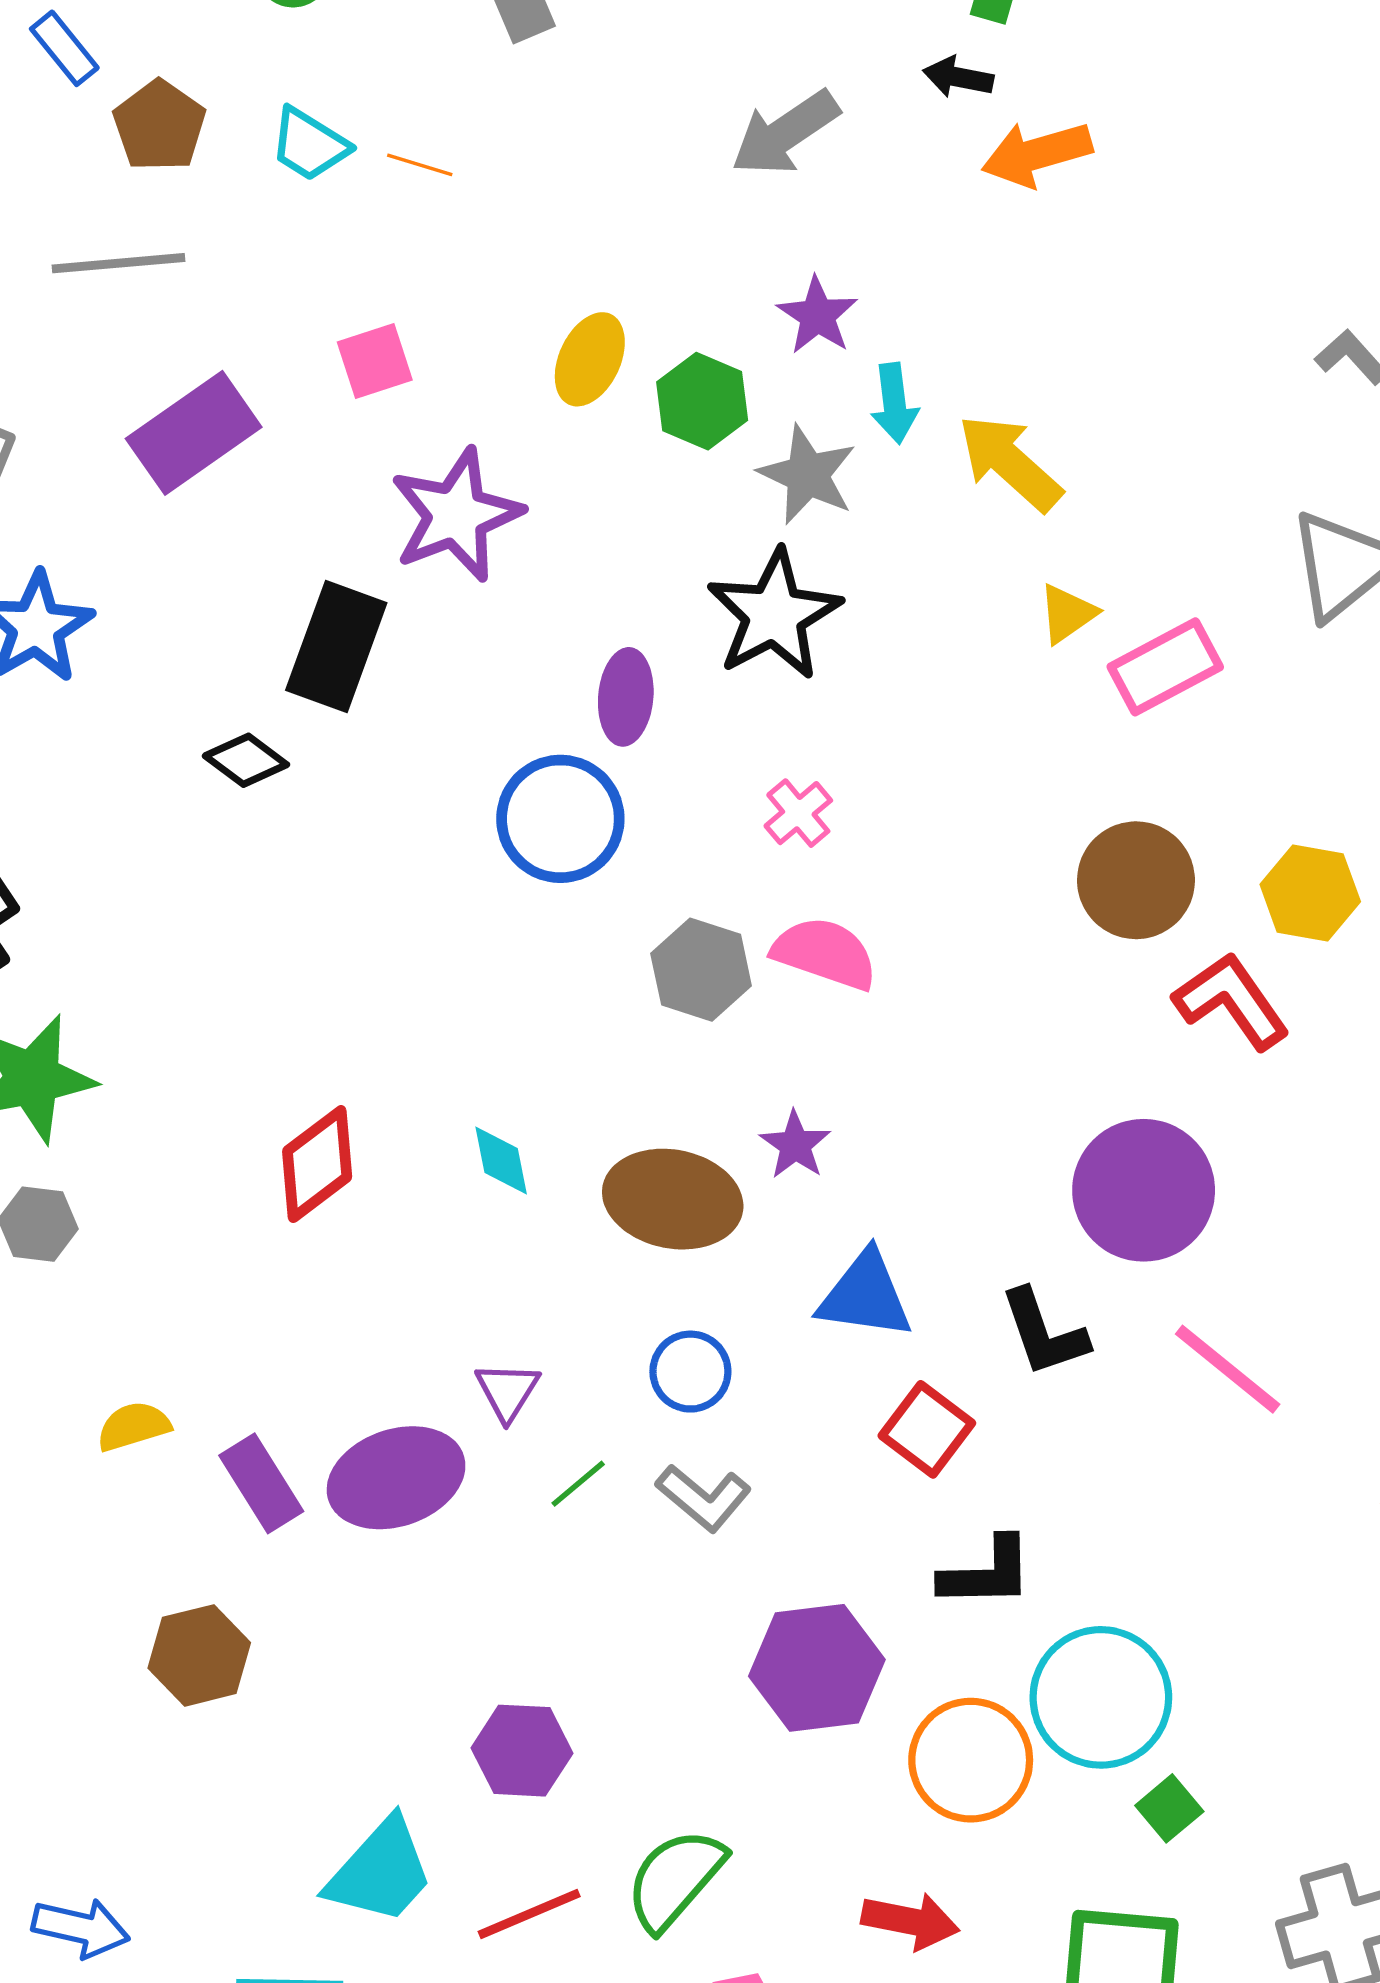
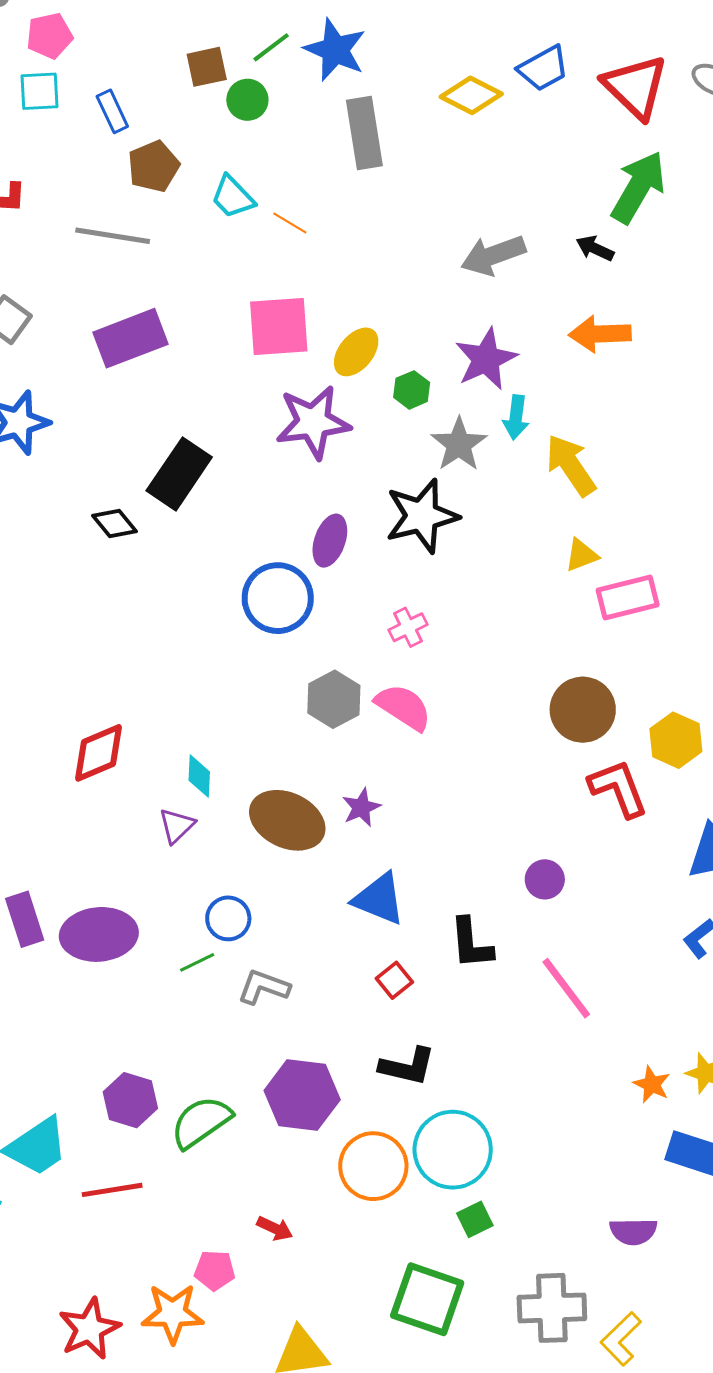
orange arrow: (1037, 154) -> (600, 334), moved
purple star: (817, 316) -> (486, 359), size x1.4
pink square: (375, 361) -> (279, 326), moved, size x1.6
green hexagon: (702, 401) -> (412, 390), size x0.7
purple star: (456, 515) -> (313, 422), moved
purple circle: (1144, 1190) -> (545, 879), size x0.5
blue circle: (690, 1372) -> (228, 918), moved
purple triangle: (507, 1391) -> (177, 826), moved
red square: (927, 1429) -> (394, 980), size x0.7
gray L-shape: (704, 1498) -> (264, 987), turned 146
green semicircle: (675, 1879) -> (201, 1122), moved
red arrow: (910, 1921) -> (275, 1228), moved, size x0.7

